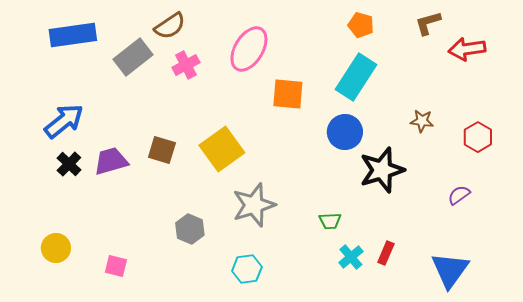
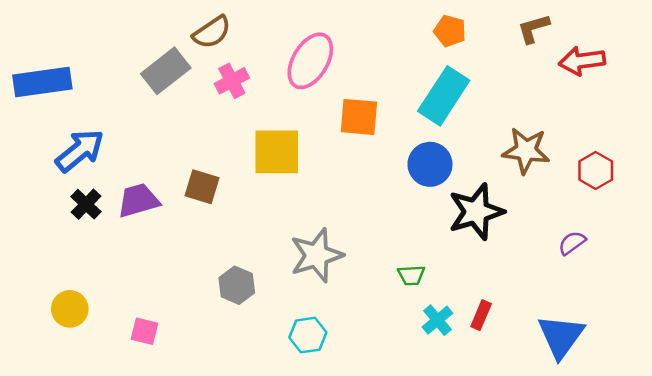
blue rectangle: (73, 35) -> (42, 82), moved
brown star: (422, 121) -> (526, 151), size x1.6
yellow square: (222, 149) -> (277, 152), moved, turned 36

